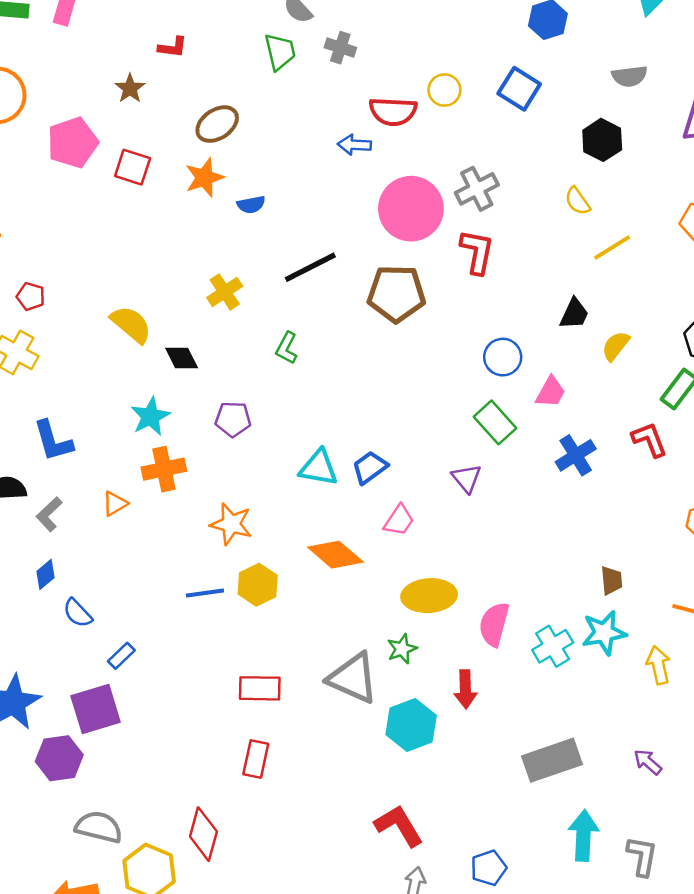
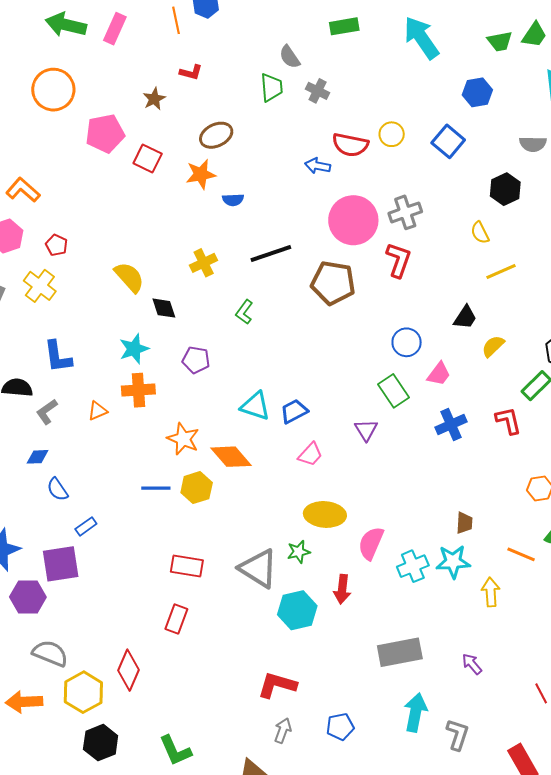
orange diamond: (335, 555) -> (231, 457), moved
blue diamond: (45, 574) -> (37, 457), turned 30
red L-shape: (399, 826) -> (277, 685), turned -51

